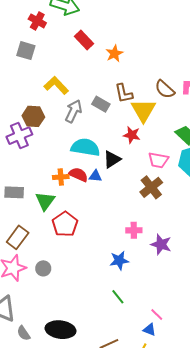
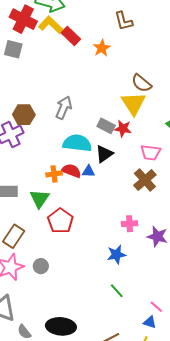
red cross: (37, 21) -> (23, 19), size x1.5
yellow L-shape: (56, 85) -> (51, 25), moved
brown semicircle: (165, 89) -> (141, 83), moved
brown L-shape: (124, 93) -> (124, 21), moved
gray rectangle: (101, 104) -> (106, 126), moved

